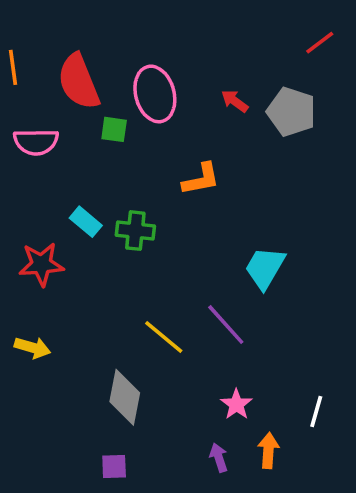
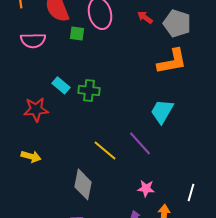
orange L-shape: (201, 179) -> (172, 61), moved, size x1.4
pink star: (236, 404) -> (146, 188), turned -30

